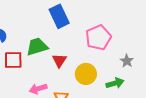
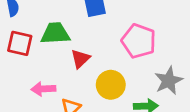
pink pentagon: (98, 38) -> (139, 41), turned 30
gray star: (127, 61) -> (169, 81), size x1.5

